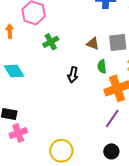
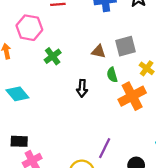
purple line: (112, 118) -> (105, 148), moved

